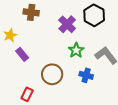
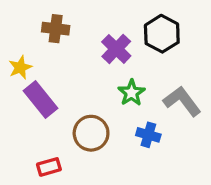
purple rectangle: (22, 54) -> (40, 99), size x1.5
red rectangle: (27, 94) -> (49, 167), turned 48

